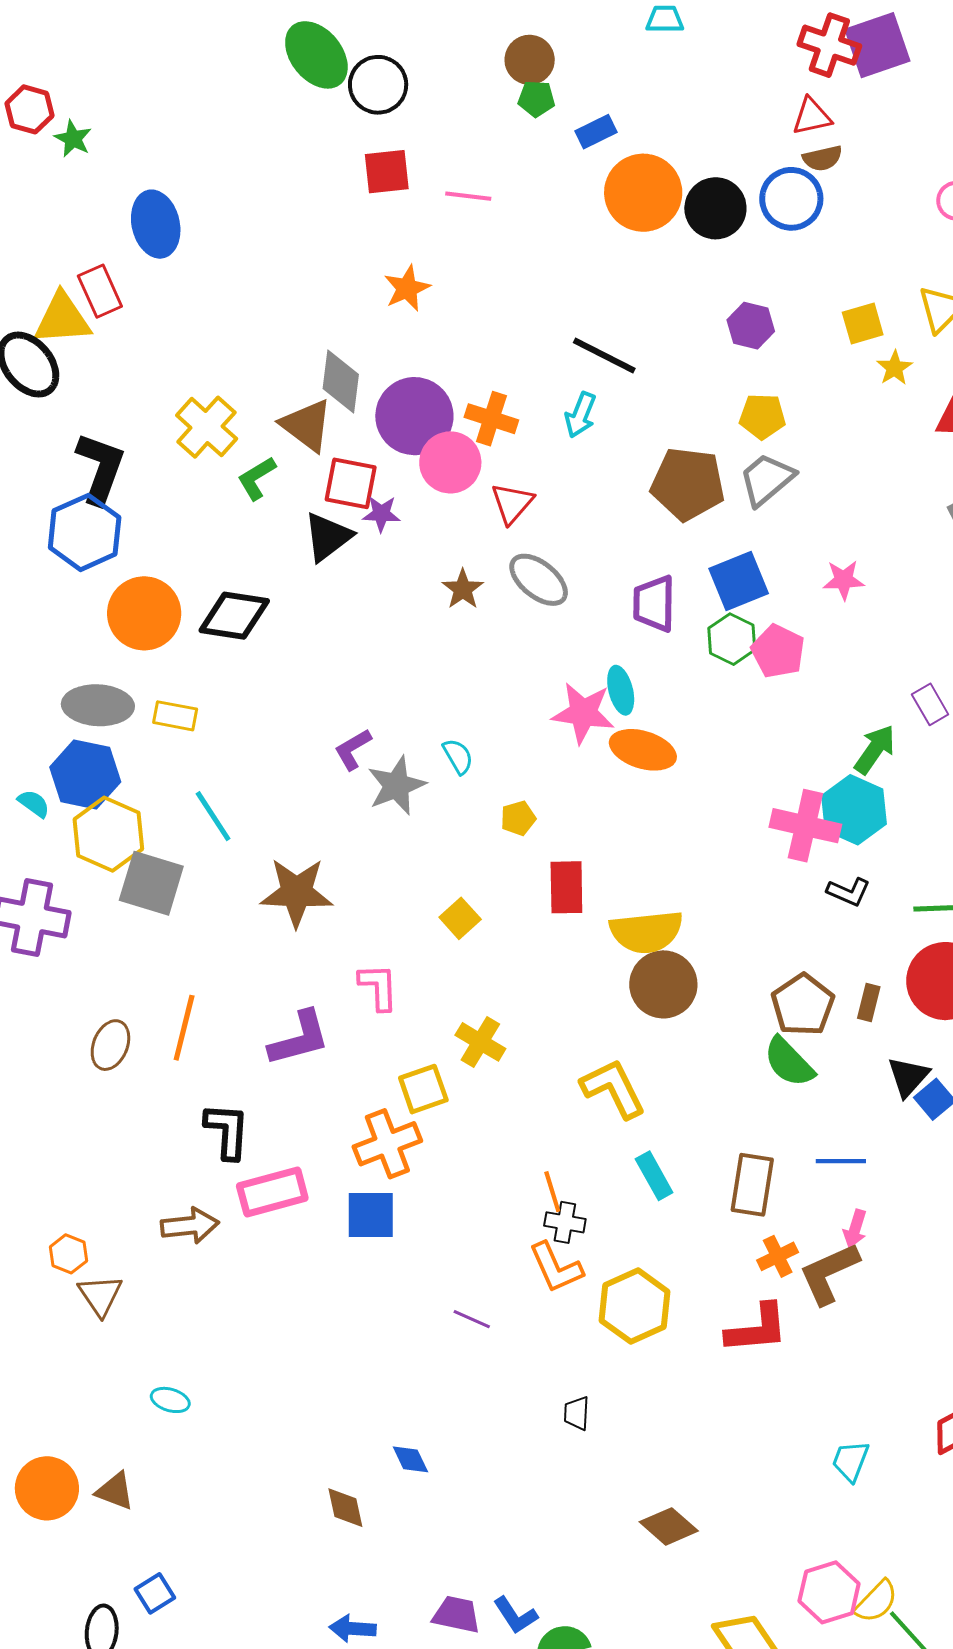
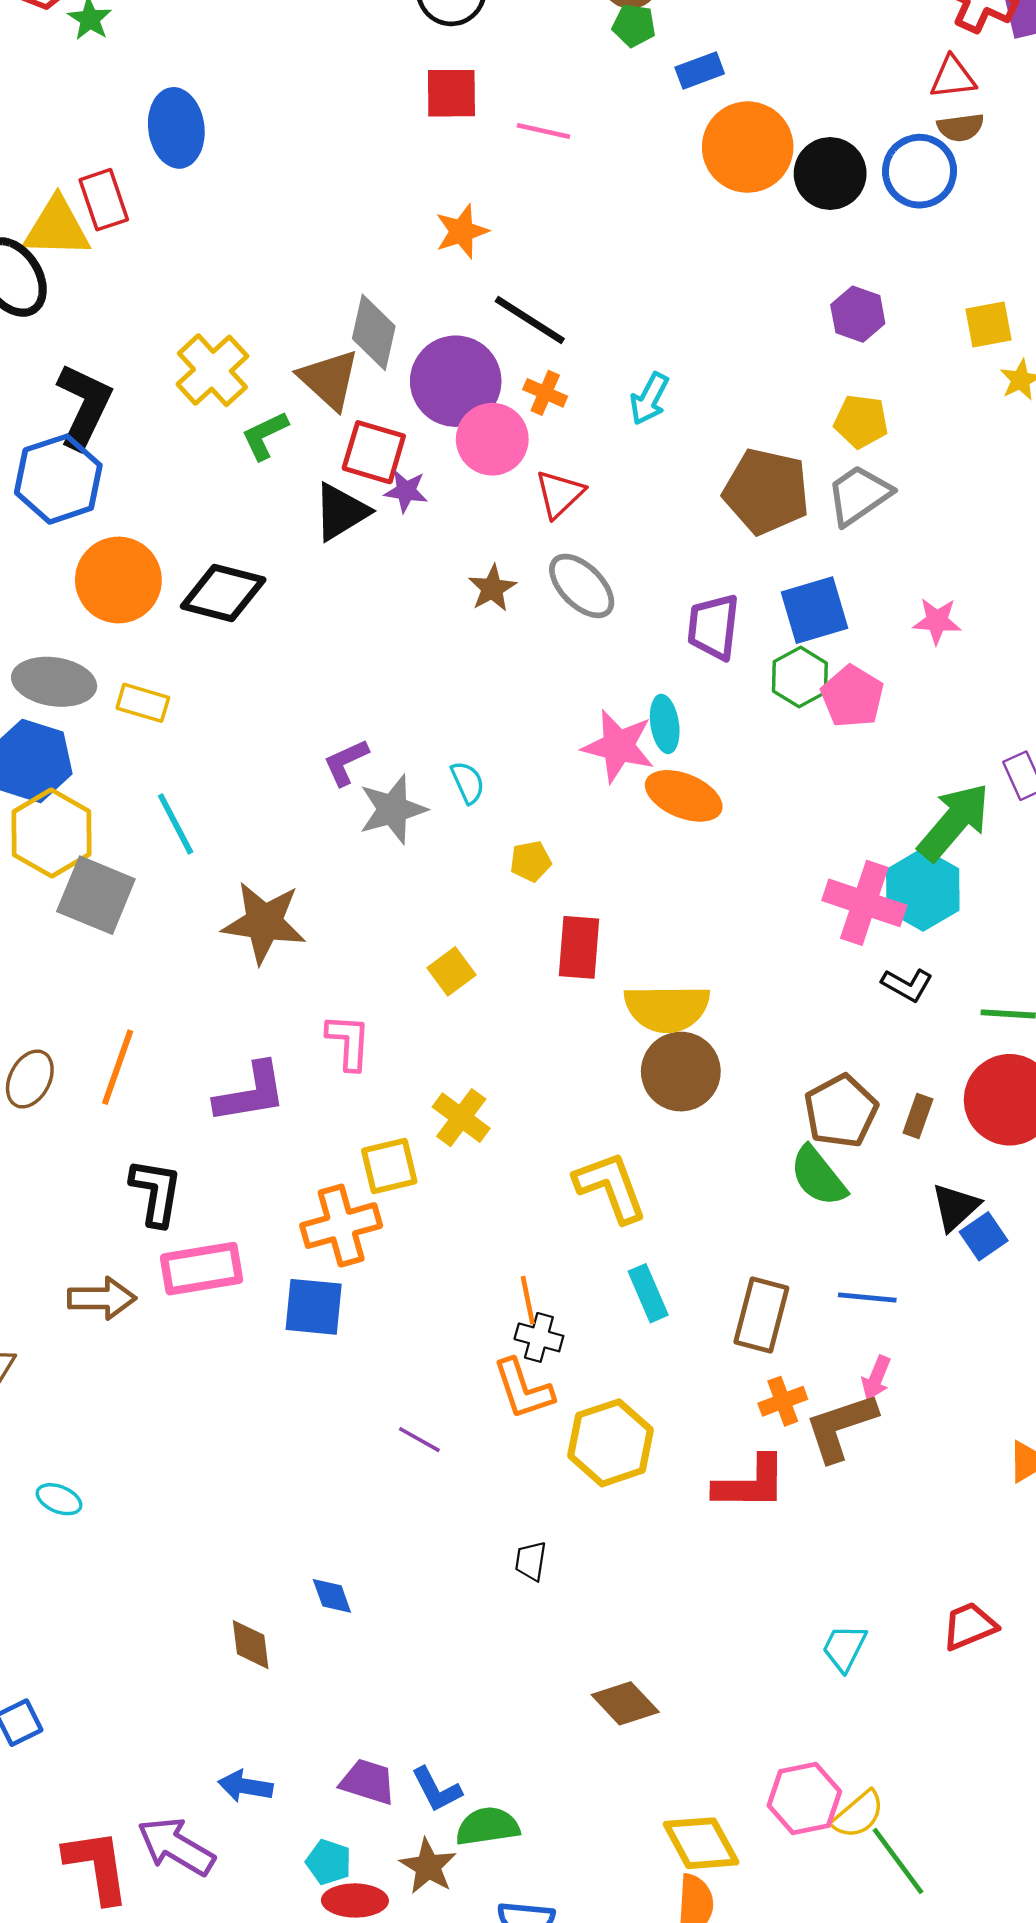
black line: (604, 355) -> (530, 320), moved
orange cross: (491, 419) -> (545, 393), size x0.7
green arrow: (875, 749) -> (954, 822), size x1.4

